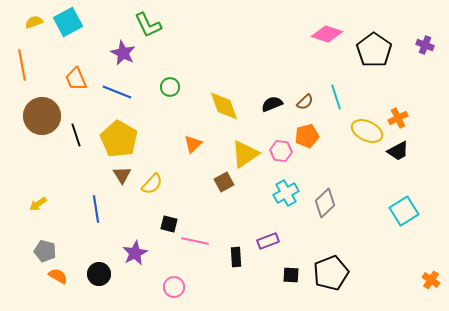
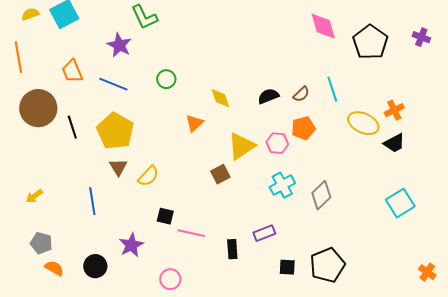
pink diamond: (327, 34) -> (323, 26), turned 56
yellow diamond: (224, 106) -> (220, 98), size x0.7
orange triangle: (193, 144) -> (194, 123), moved

